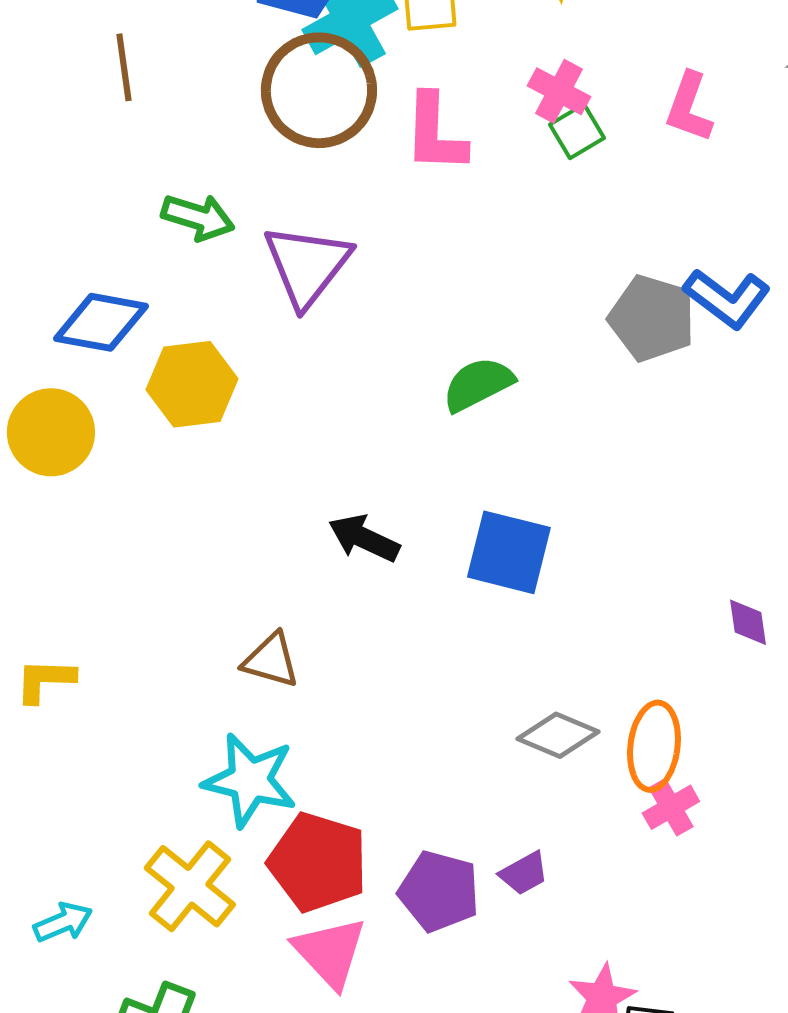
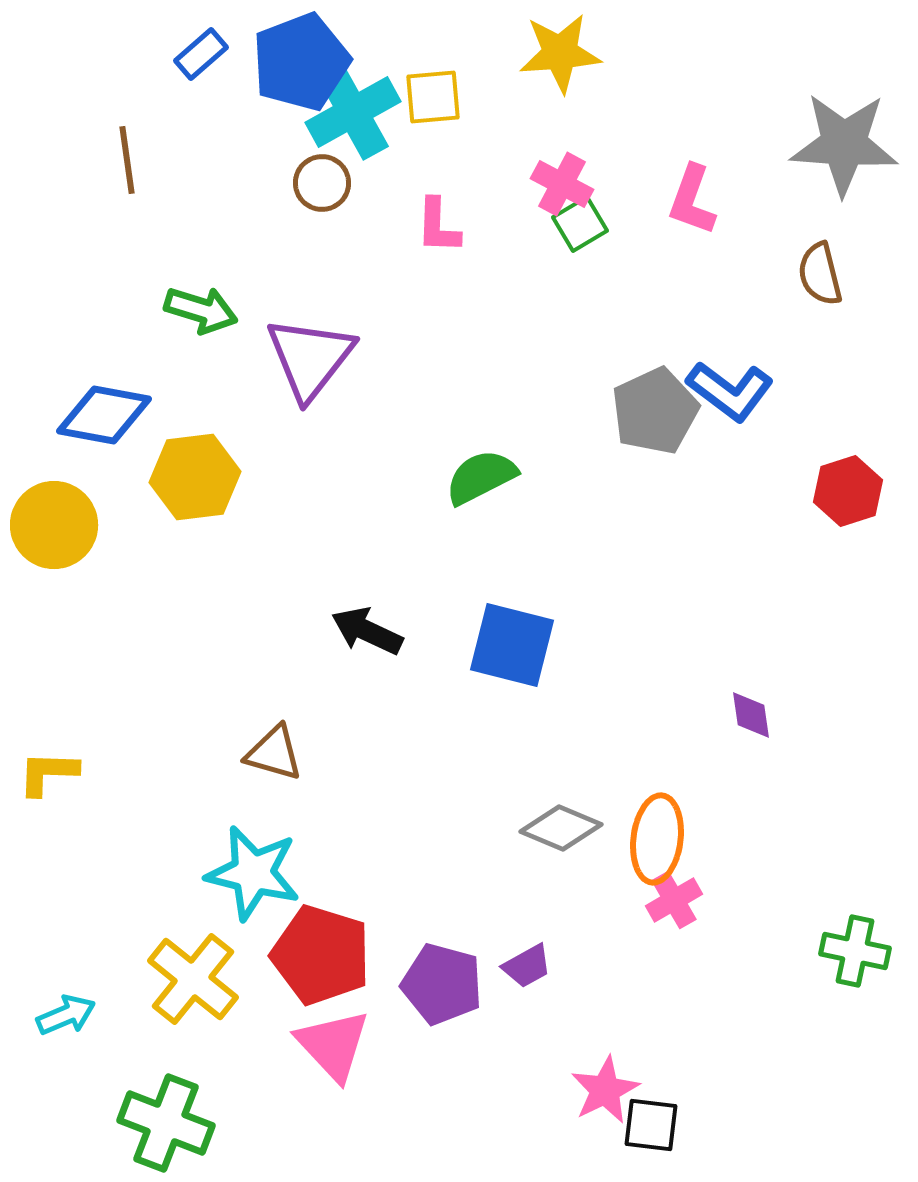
brown circle: (319, 90) -> (322, 183), size x0.5
pink L-shape: (435, 133) -> (438, 226), size x0.7
gray pentagon: (652, 318) -> (655, 411), turned 30

